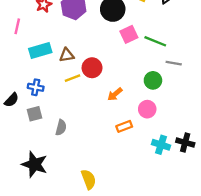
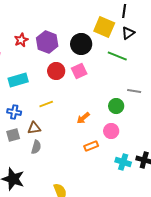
pink square: (129, 34) -> (79, 71), moved
green line: (155, 41) -> (117, 56), moved
brown triangle: (67, 55) -> (34, 128), moved
red circle: (92, 68) -> (56, 71), moved

